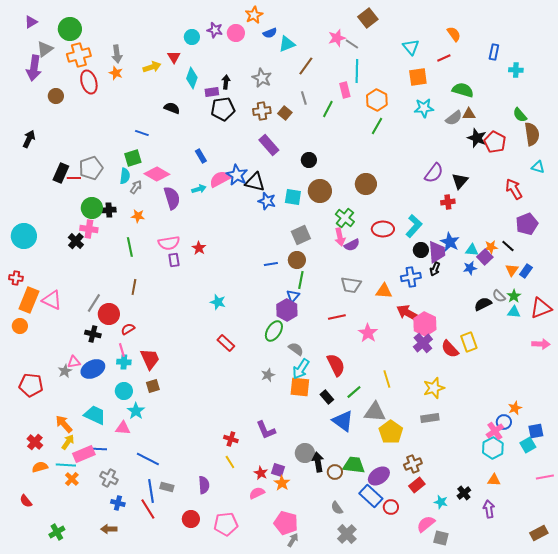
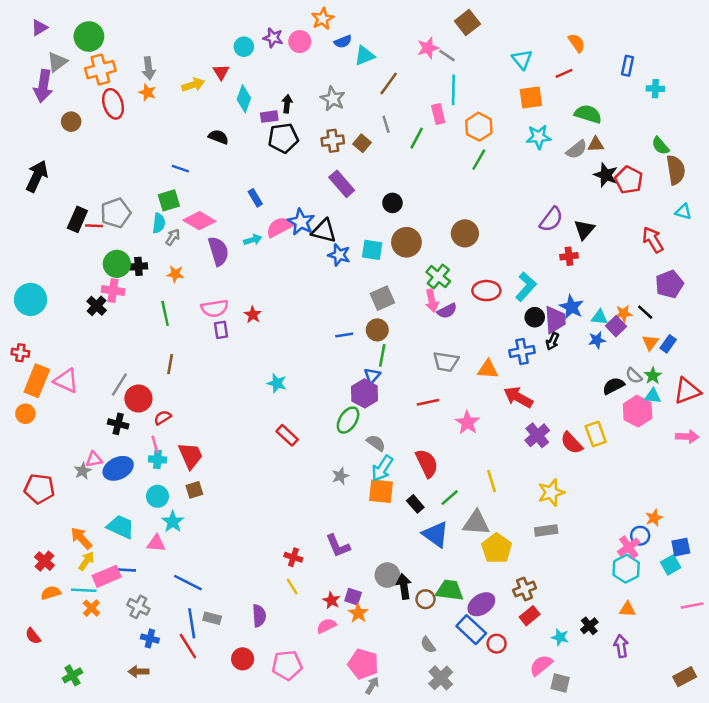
black arrow: (29, 139) -> (37, 176), size x1.4
pink hexagon: (425, 324) -> (638, 411), moved

